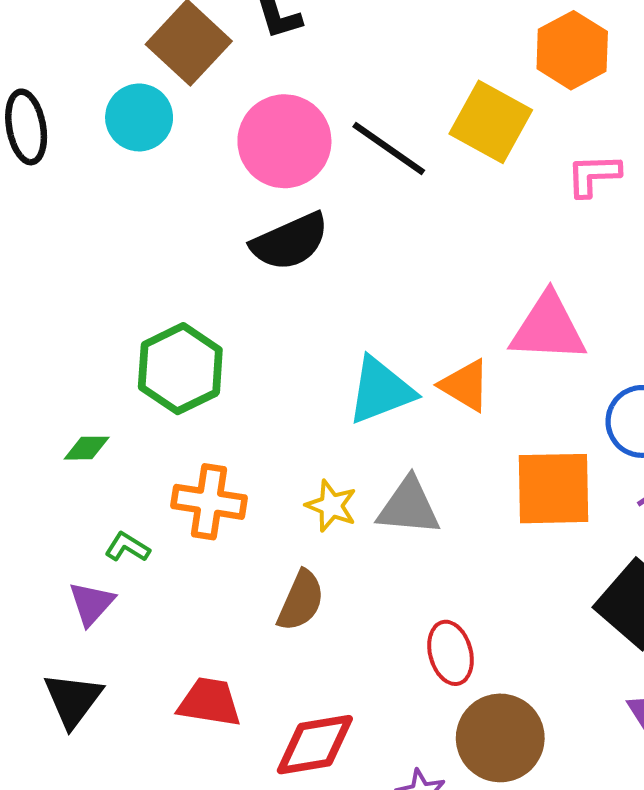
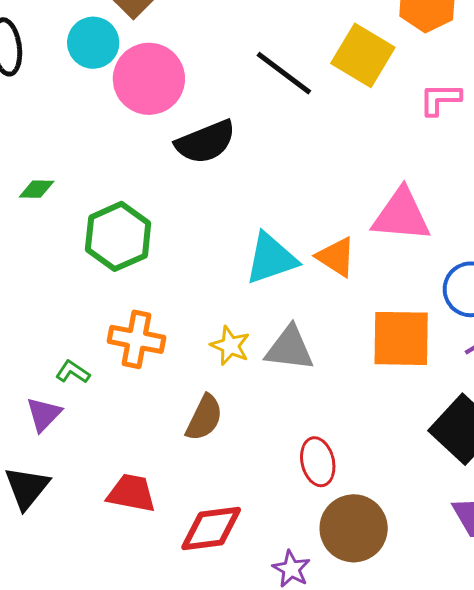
pink circle: (284, 141) -> (149, 79), moved
green diamond: (87, 448) -> (37, 189), moved

